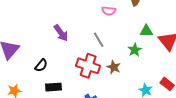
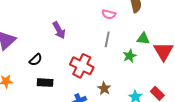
gray line: (99, 40) -> (107, 39), moved, turned 35
brown star: (114, 67) -> (104, 88), moved

